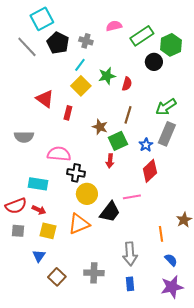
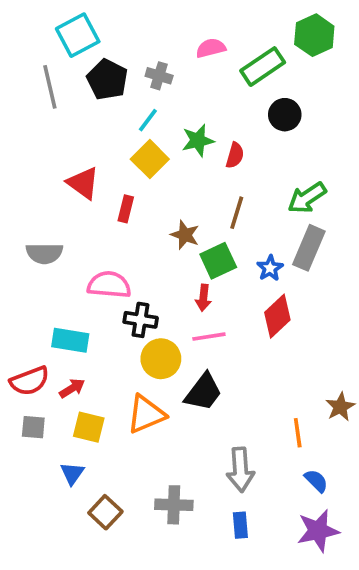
green hexagon: (171, 45) -> (314, 35), moved
gray line: (27, 47) -> (50, 87), turned 30
pink line: (132, 197) -> (209, 337), moved
red arrow: (39, 210) -> (72, 388), turned -56

